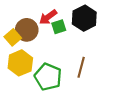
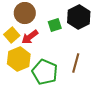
red arrow: (48, 17) -> (30, 37), moved
brown circle: (27, 30) -> (25, 13), moved

